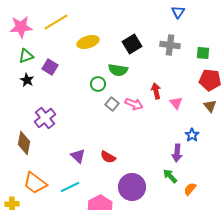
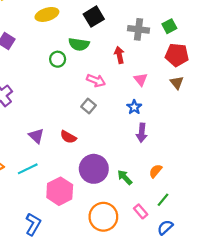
gray cross: (170, 45) -> (139, 29), moved
green square: (203, 53) -> (169, 26), turned -32
red arrow: (156, 91) -> (119, 55), moved
gray square: (112, 104) -> (88, 106), moved
blue star: (192, 135) -> (134, 107), moved
green arrow: (170, 176) -> (125, 177), moved

